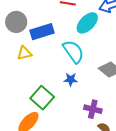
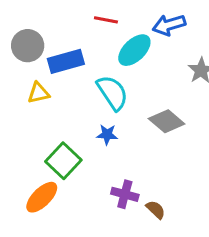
purple cross: (93, 109) -> (125, 194), moved

